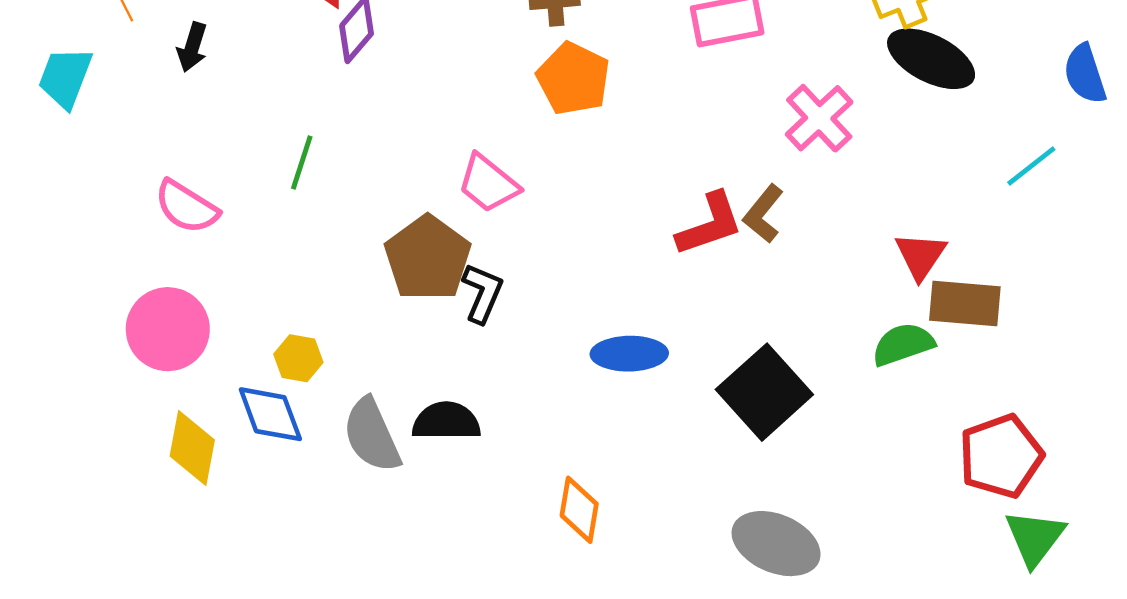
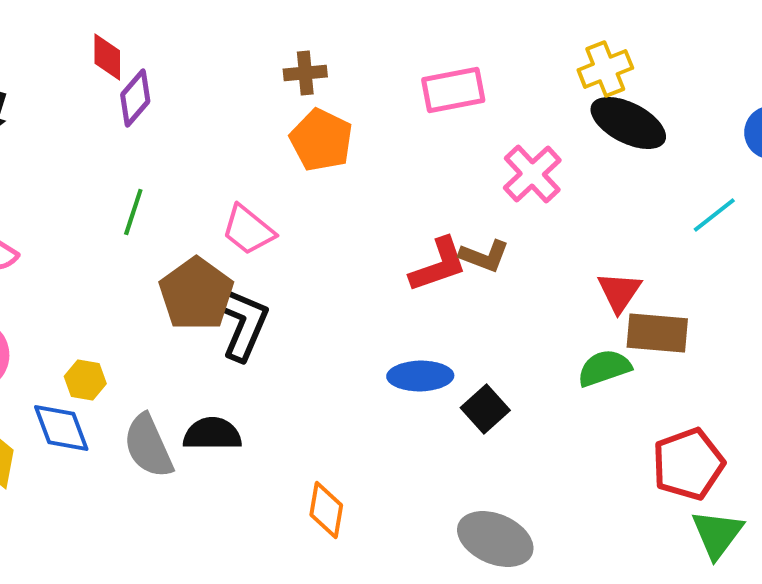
green line: (302, 163) -> (133, 212), moved
brown L-shape: (763, 214) -> (484, 256), turned -108
black L-shape: (482, 293) -> (243, 324), size x1.4
blue ellipse: (629, 354) -> (420, 376), moved
black square: (764, 392) -> (485, 409), size x0.6

